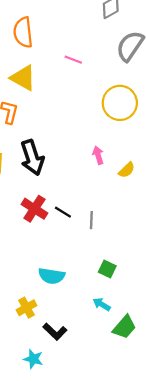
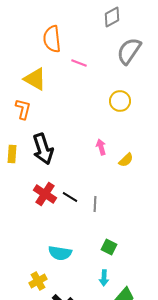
orange semicircle: (23, 32) -> (52, 39), moved
yellow circle: (120, 103) -> (120, 101), size x0.7
cyan arrow: (102, 304) -> (104, 278), turned -119

